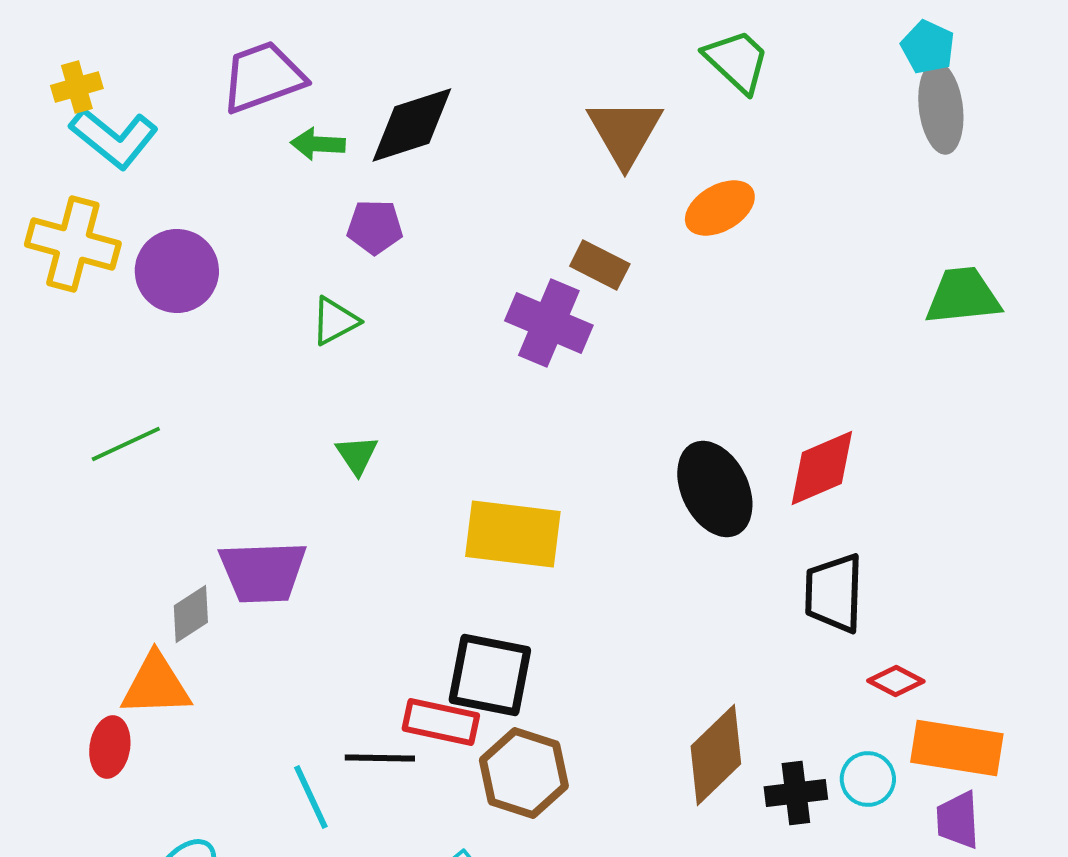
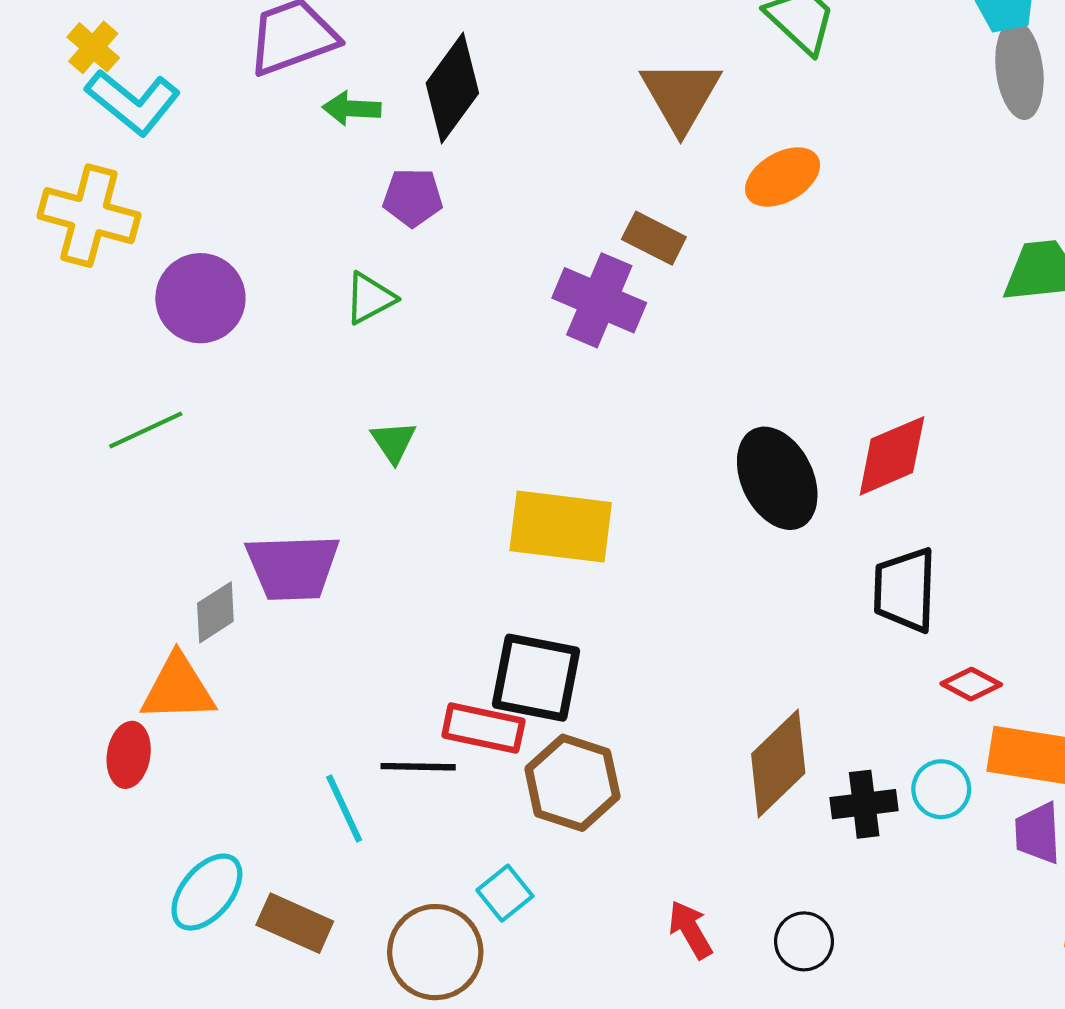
yellow cross: (77, 87) -> (93, 47), turned -33
black diamond: (412, 125) -> (452, 88), turned -36
purple circle: (177, 271) -> (200, 298), moved

